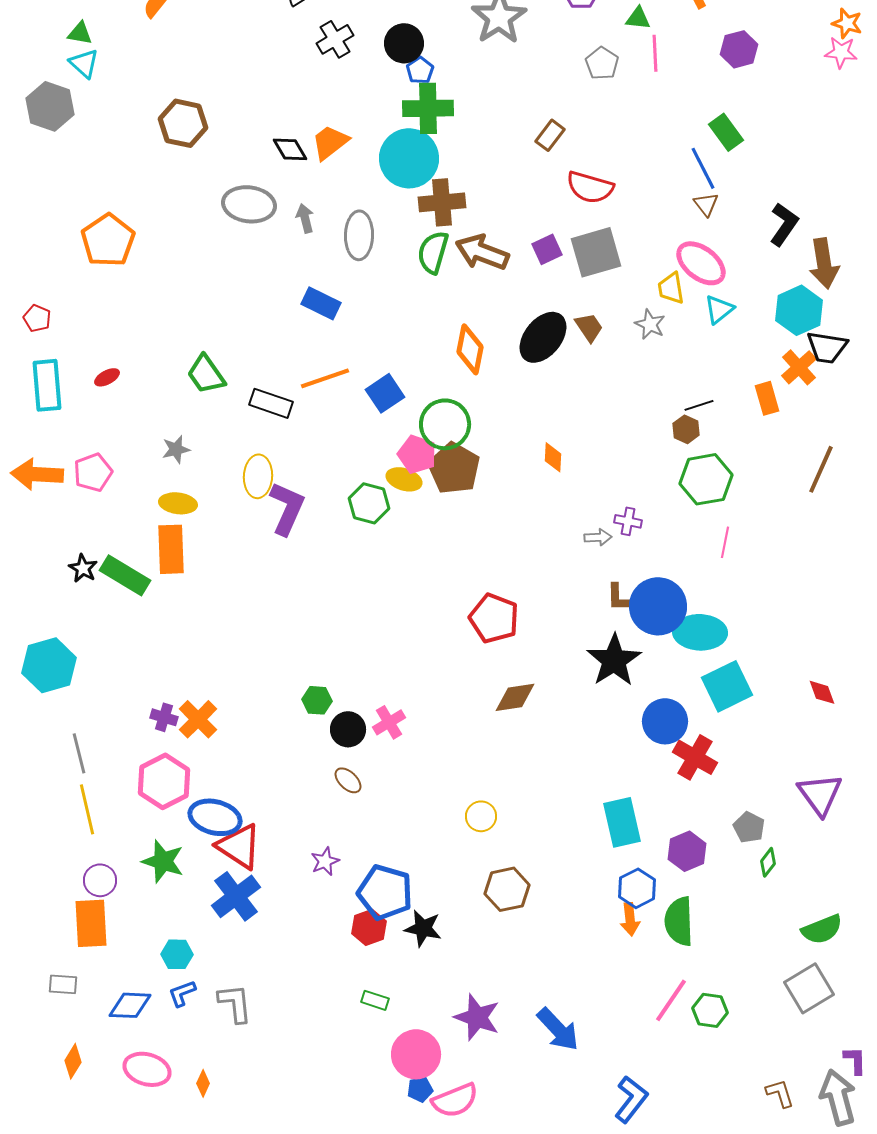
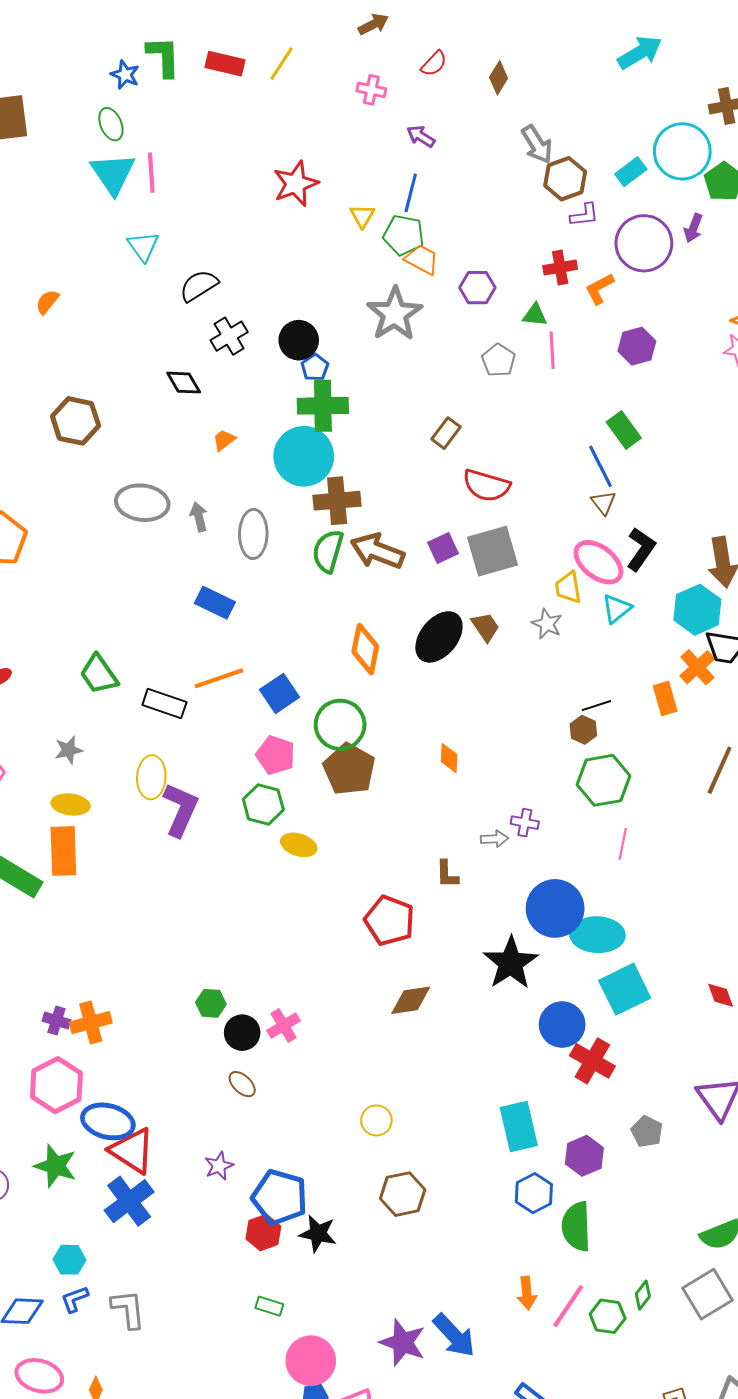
orange trapezoid: (330, 142) -> (224, 440), size x0.6
black diamond: (290, 149) -> (184, 383), moved
black L-shape: (784, 224) -> (641, 549), moved
pink pentagon: (417, 454) -> (275, 755), moved
yellow ellipse: (404, 479) -> (299, 845), moved
brown L-shape: (618, 597) -> (447, 874), moved
orange cross: (198, 719) -> (91, 1023), turned 30
green diamond: (768, 862) -> (643, 1295), moved
orange arrow: (630, 919) -> (527, 1293), moved
purple star: (477, 1017) -> (403, 1342), moved

